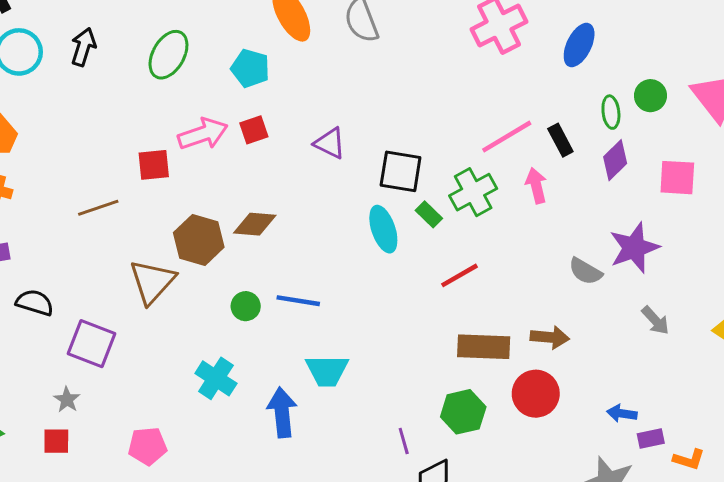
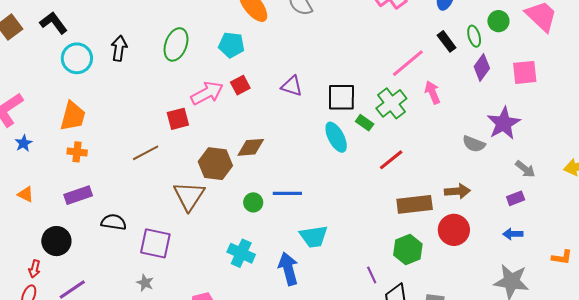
black rectangle: (560, 140) -> (447, 41), moved
purple rectangle: (651, 438) -> (516, 198), moved

